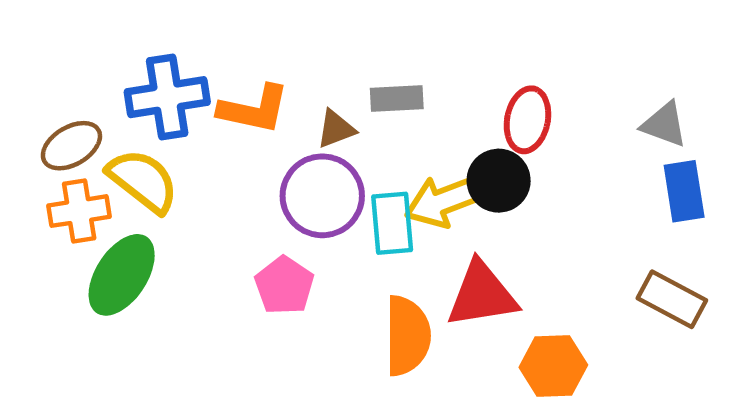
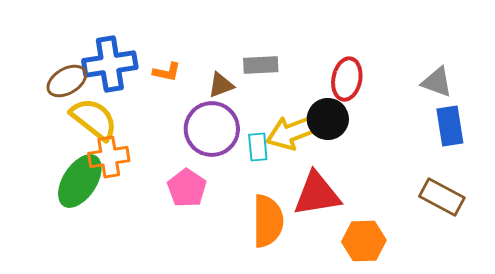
orange L-shape: (254, 109) -> (167, 72), size x0.6
brown ellipse: (71, 146) -> (67, 81), moved
orange cross: (79, 211) -> (109, 157), moved
cyan rectangle: (392, 223) -> (258, 147), size x0.7

